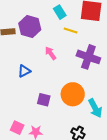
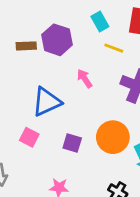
blue triangle: (24, 71) -> (47, 102), size x1.6
pink square: (17, 128) -> (29, 137), moved

